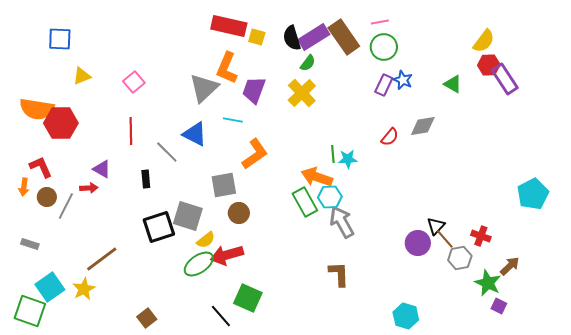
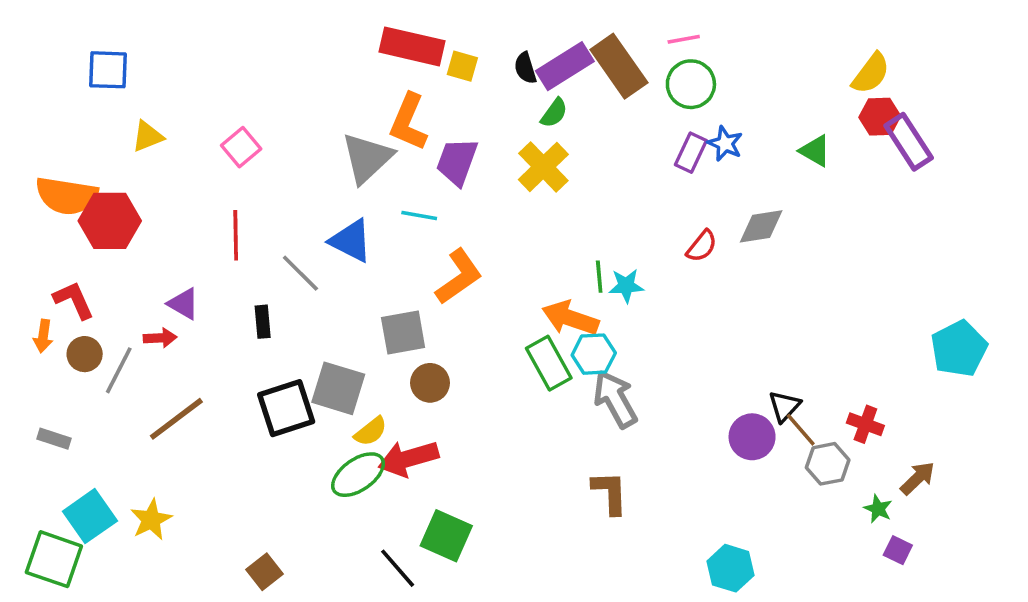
black semicircle: (292, 38) -> (525, 68), size x0.7
brown line: (102, 259) -> (176, 419), moved
green star: (488, 283) -> (878, 509), size x0.6

